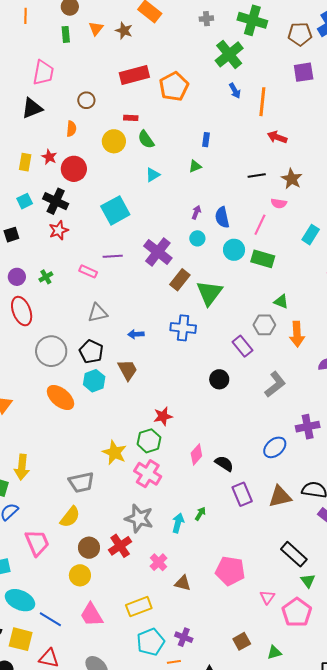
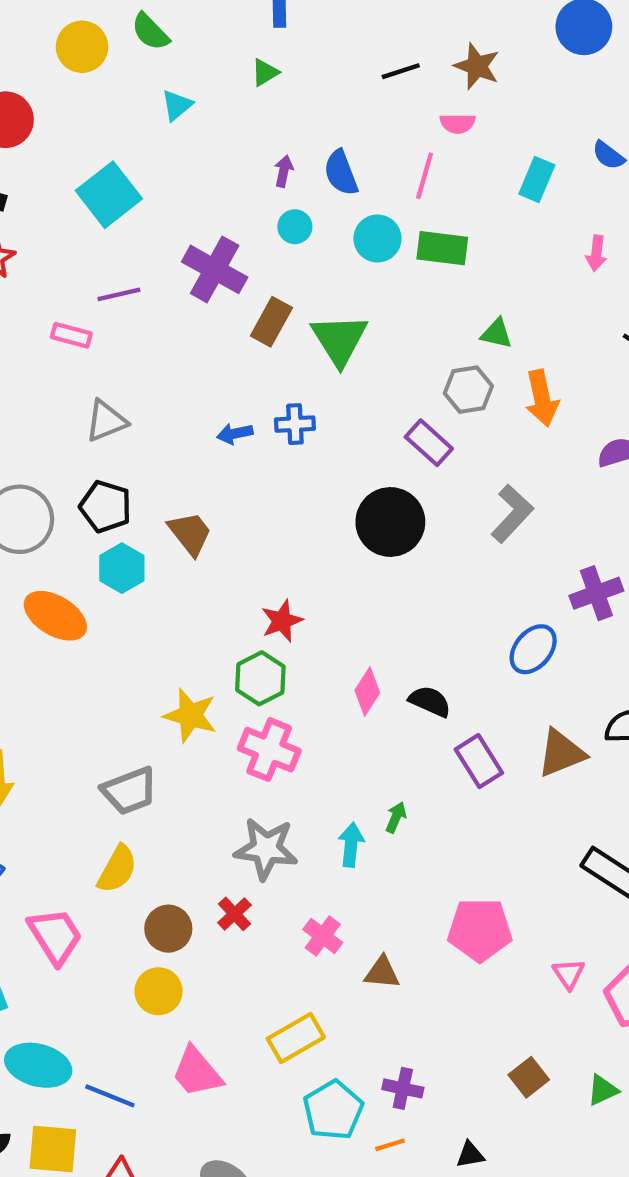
blue cross: (183, 328) -> (295, 424), size x0.7
blue arrow: (136, 334) -> (235, 434), moved
black circle: (219, 379) -> (390, 522), size x1.6
red cross: (120, 546) -> (235, 914), size x0.7

